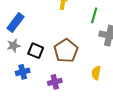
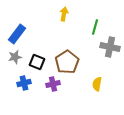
purple cross: (55, 82) -> (53, 84), moved

